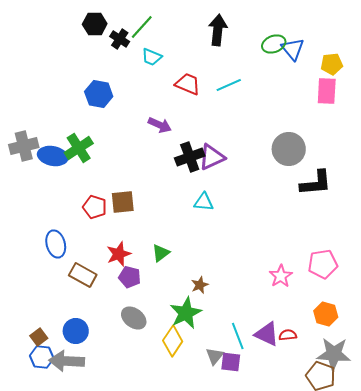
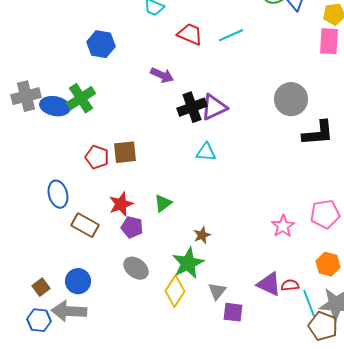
cyan line: (238, 336) -> (309, 303), moved
gray triangle: (215, 356) -> (217, 291), moved
blue hexagon: (42, 357) -> (39, 320), moved

